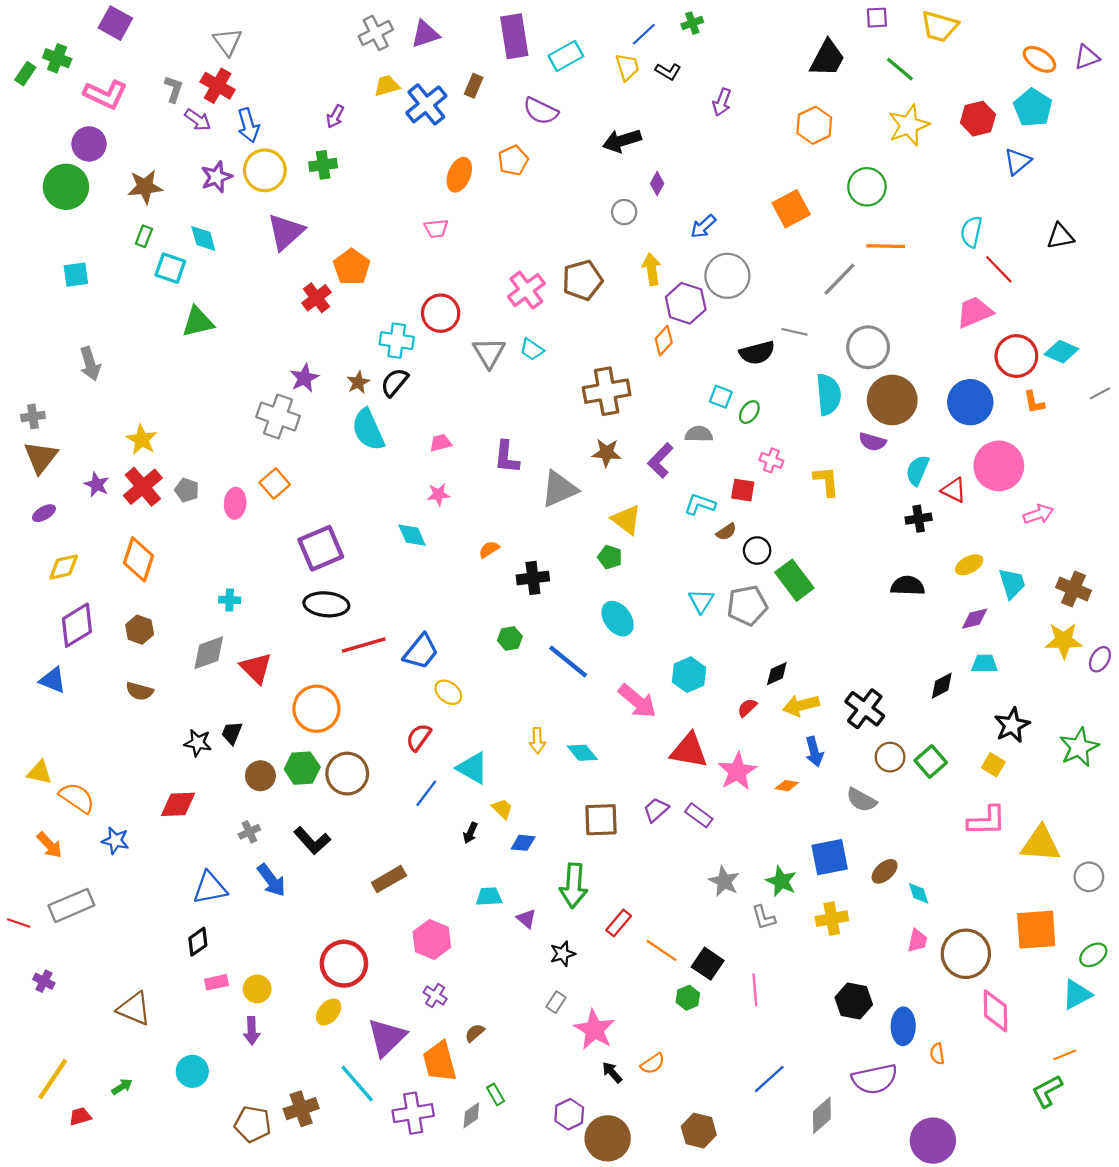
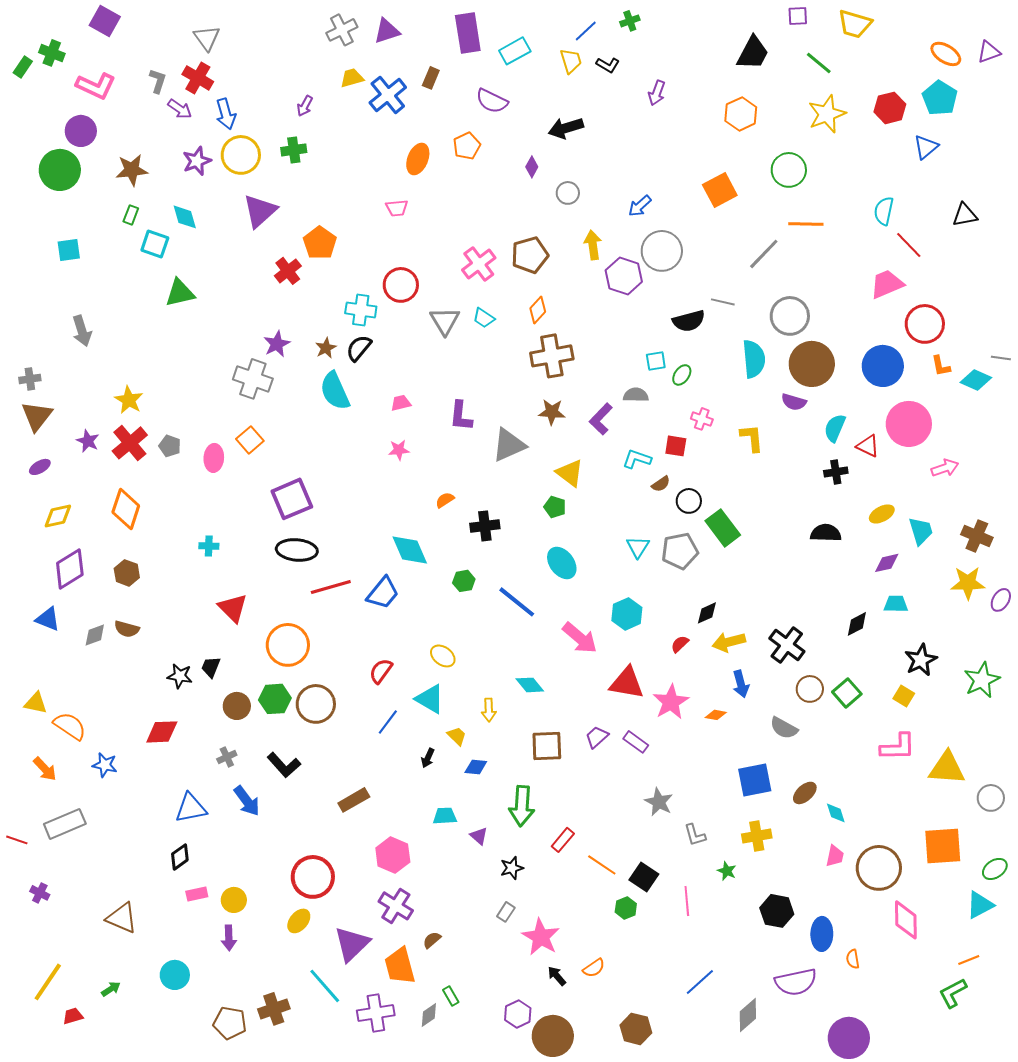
purple diamond: (657, 184) -> (532, 167), moved
orange diamond: (664, 341) -> (538, 310), moved
cyan diamond: (1061, 352) -> (976, 380), moved
gray line: (1100, 393) -> (1001, 358), turned 36
cyan square: (721, 397) -> (656, 361), turned -30
cyan diamond: (412, 535) -> (410, 550), moved, size x1.4
gray diamond: (209, 653) -> (95, 635), moved, size x0.7
yellow ellipse: (448, 692) -> (443, 656), moved
yellow arrow: (537, 741) -> (489, 710), moved
green star: (781, 881) -> (727, 871), moved, size x0.7
purple cross: (435, 996) -> (396, 906), size x1.6

